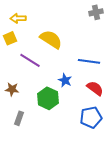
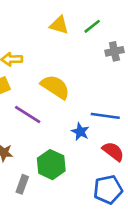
blue star: (65, 80) -> (80, 132), moved
gray rectangle: (19, 118) -> (22, 184), moved

